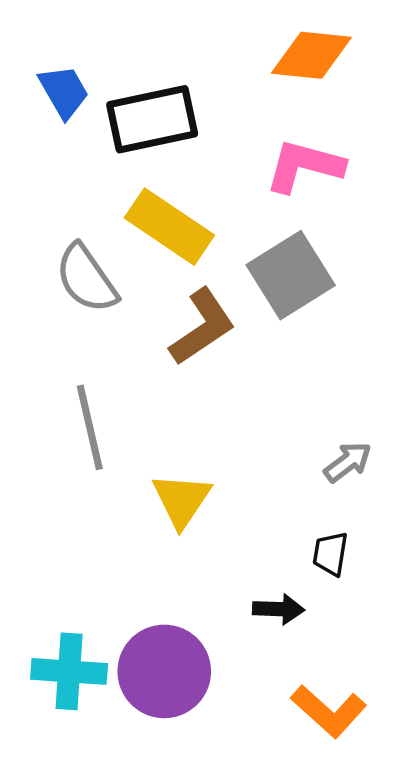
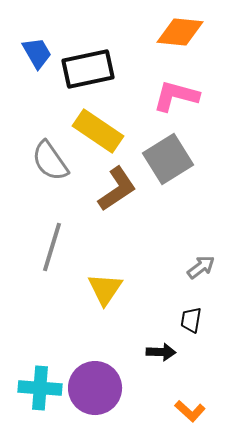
gray line: (90, 427) -> (52, 247), turned 30
orange L-shape: (329, 711) -> (190, 411), size x0.7

